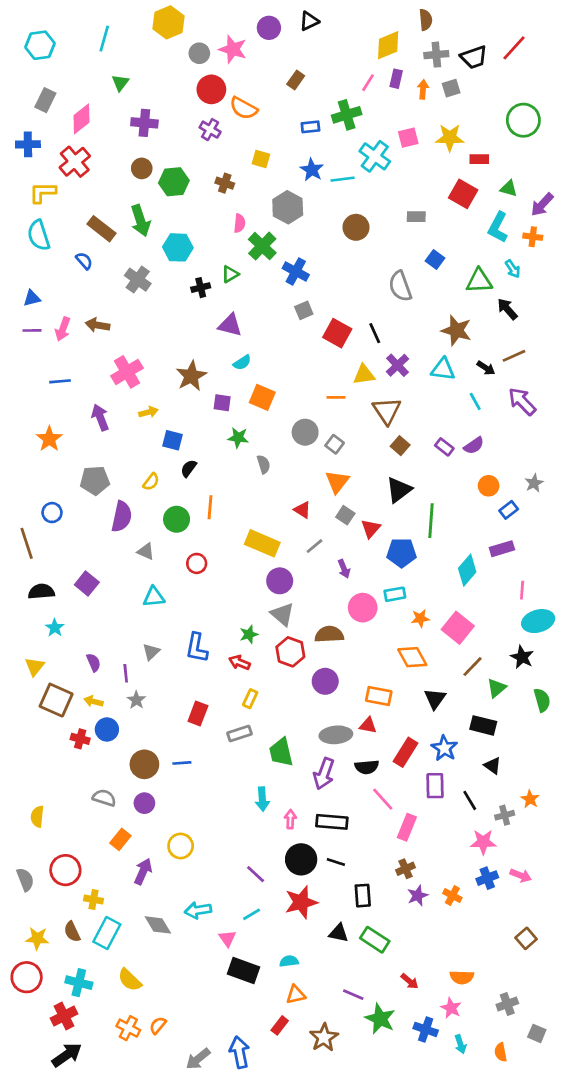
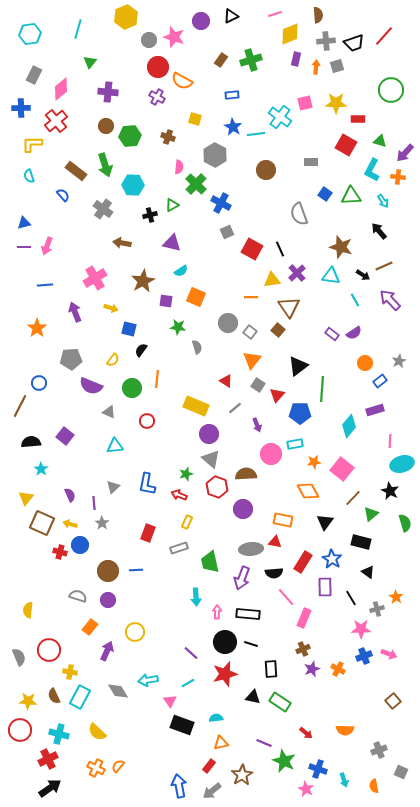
pink line: (368, 83) -> (275, 14), moved, turned 40
green cross: (347, 115) -> (251, 60), moved
cyan semicircle: (39, 235) -> (29, 176), size x0.6
green triangle: (479, 281) -> (351, 196), moved
brown arrow: (98, 325) -> (122, 243), moved
yellow arrow: (148, 412) -> (111, 308), turned 32
brown square: (400, 446) -> (278, 330), moved
purple semicircle: (122, 517) -> (91, 386), turned 100
brown line: (27, 543) -> (20, 406), turned 45
pink star: (451, 1008) -> (306, 789), moved
gray arrow: (198, 1059) -> (212, 791), moved

